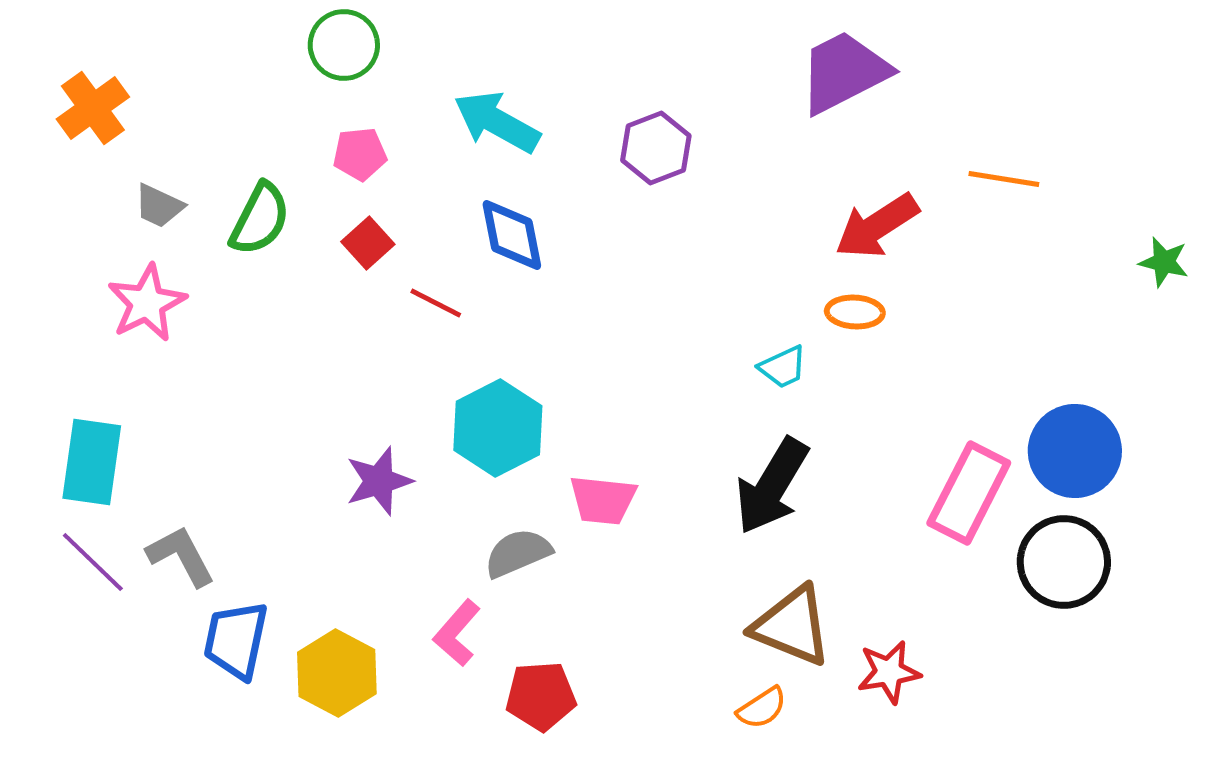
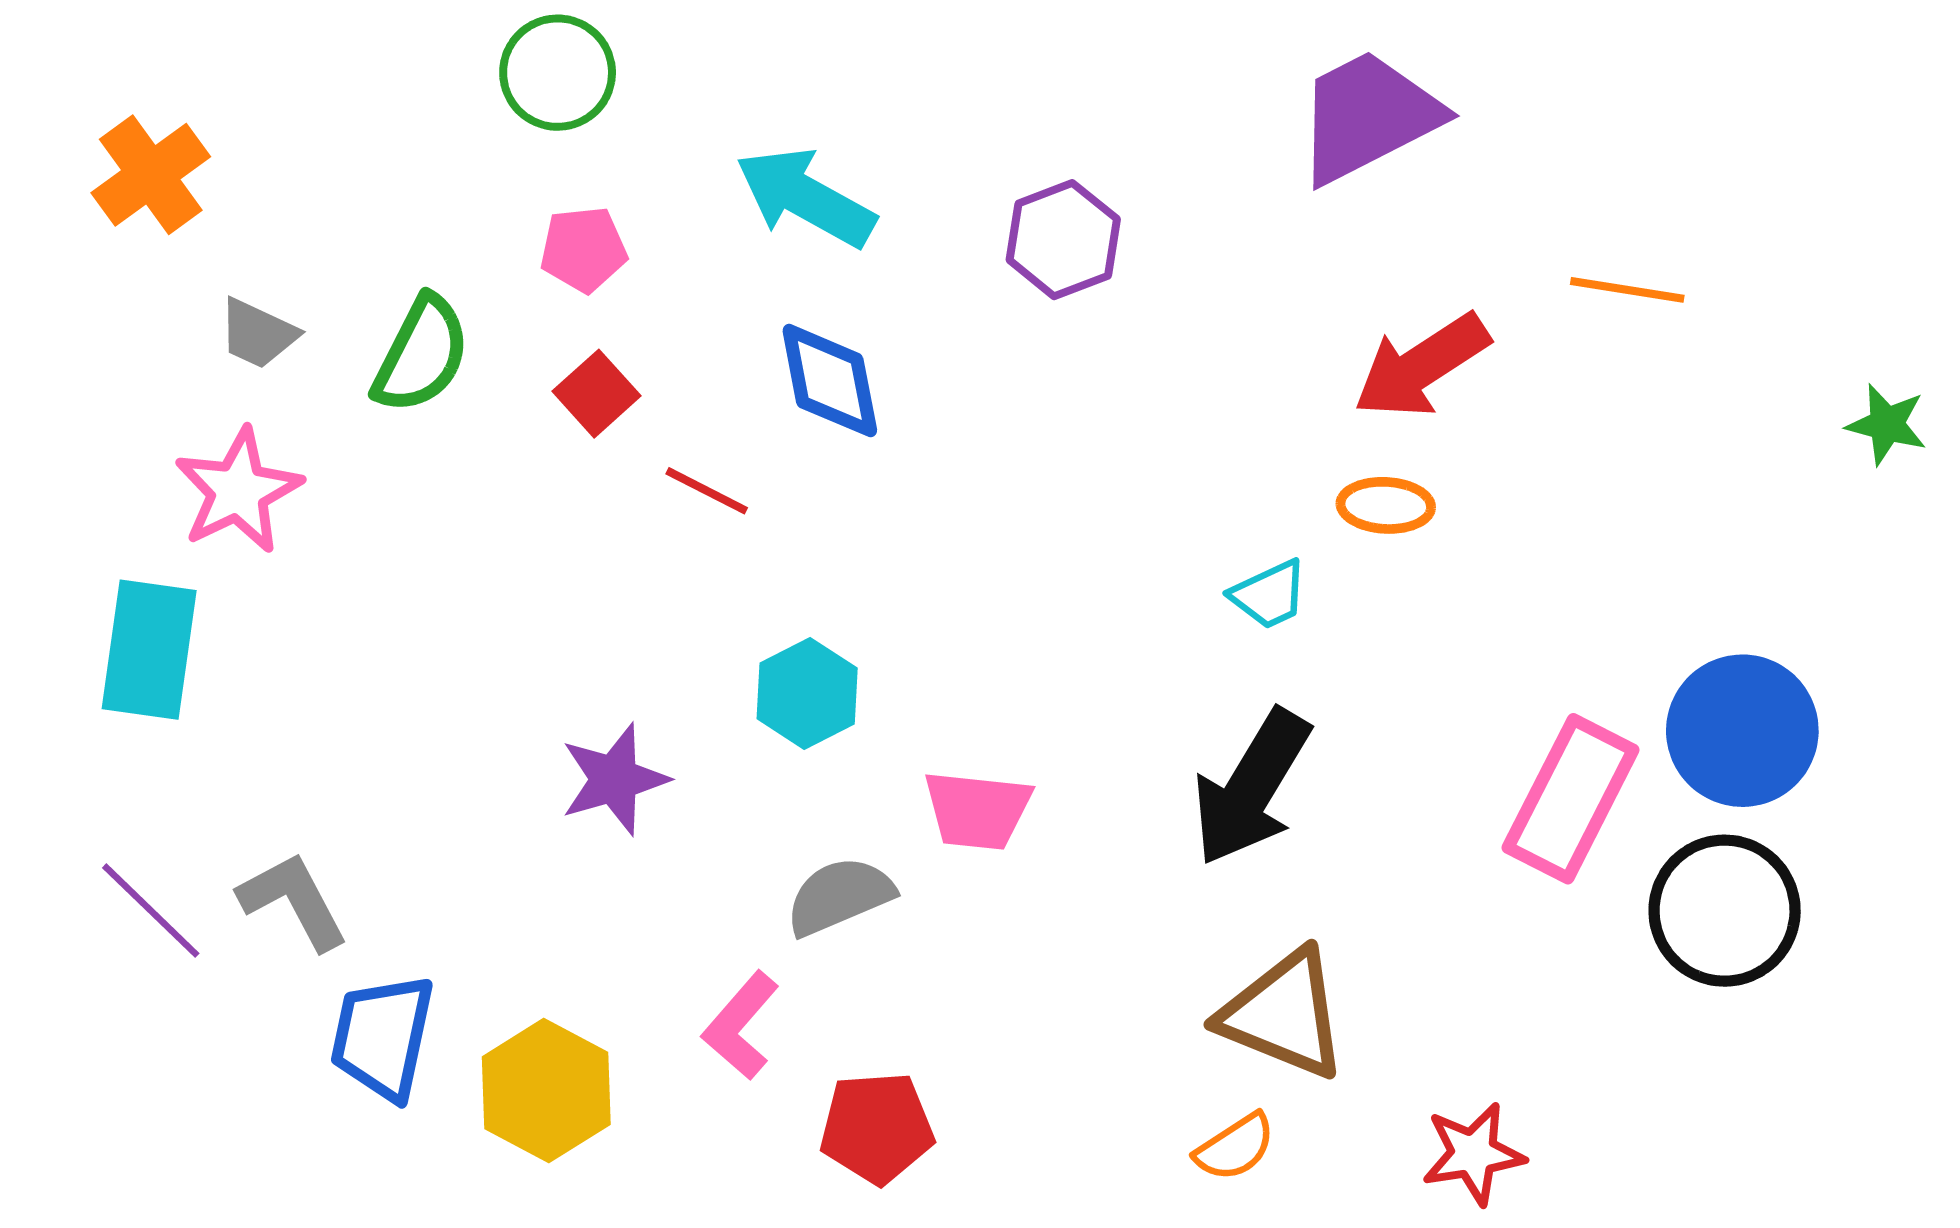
cyan hexagon: (498, 428) -> (807, 693), size x0.7
cyan rectangle: (92, 462) -> (149, 650), moved
red star: (889, 672) -> (1473, 1154), moved

